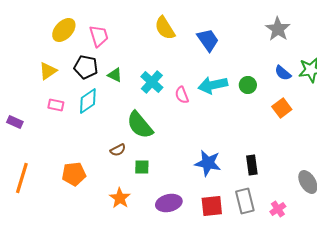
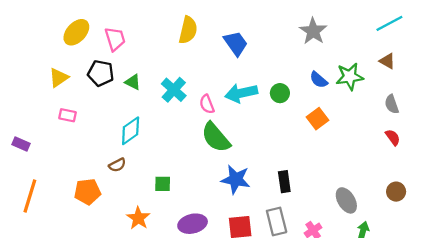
yellow semicircle: (165, 28) -> (188, 30), turned -135
cyan diamond: (88, 101) -> (131, 131), moved
purple rectangle: (15, 122) -> (21, 144), moved
green semicircle: (140, 125) -> (216, 137), moved
brown semicircle: (118, 150) -> (117, 165), moved

